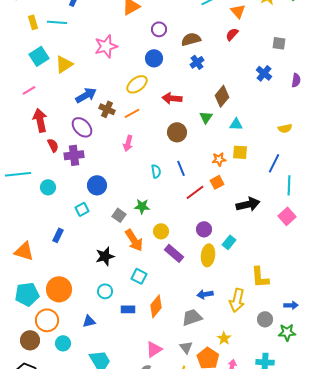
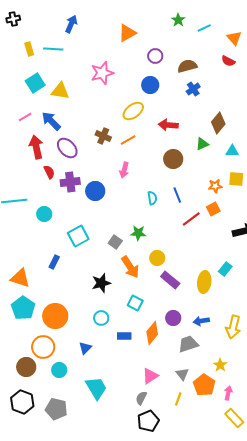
red semicircle: (232, 34) -> (228, 61), turned -104
yellow triangle: (64, 64) -> (60, 91), turned 42
blue arrow: (86, 95) -> (51, 121), moved, turned -105
green triangle: (206, 117) -> (202, 144), turned 32
purple ellipse: (82, 127) -> (67, 148), moved
blue circle: (97, 185) -> (95, 191), moved
cyan square: (82, 209) -> (78, 236), size x1.5
purple circle: (204, 229) -> (173, 318), moved
cyan pentagon: (27, 294) -> (23, 308), moved, turned -30
blue triangle: (89, 321) -> (85, 348), turned -32

